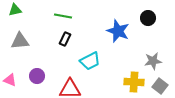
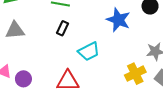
purple circle: (37, 76) -> (23, 79), moved
yellow cross: (134, 82) -> (135, 74), turned -30

